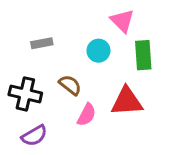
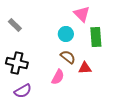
gray rectangle: (42, 43) -> (15, 25), moved, turned 56
brown semicircle: (70, 85) -> (68, 57), moved
red triangle: (127, 101) -> (85, 68), size x0.6

